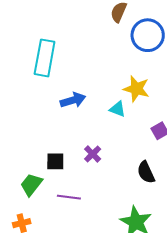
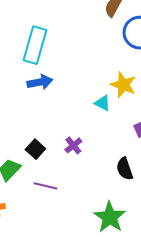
blue arrow: (73, 100) -> (40, 82), moved
black square: (55, 161) -> (35, 149), turned 36

